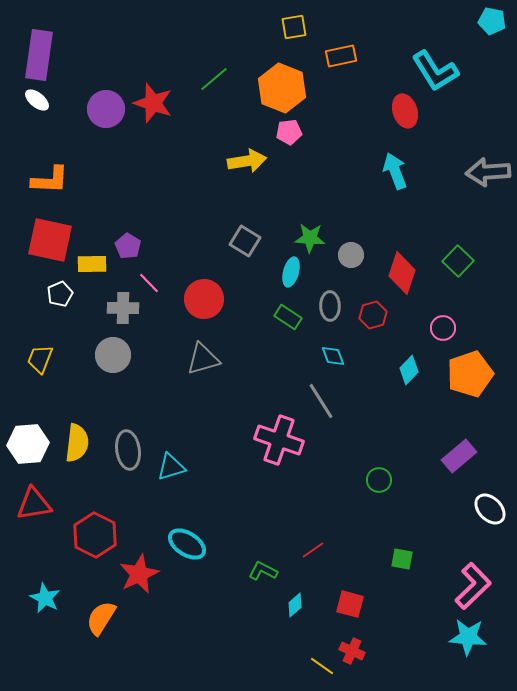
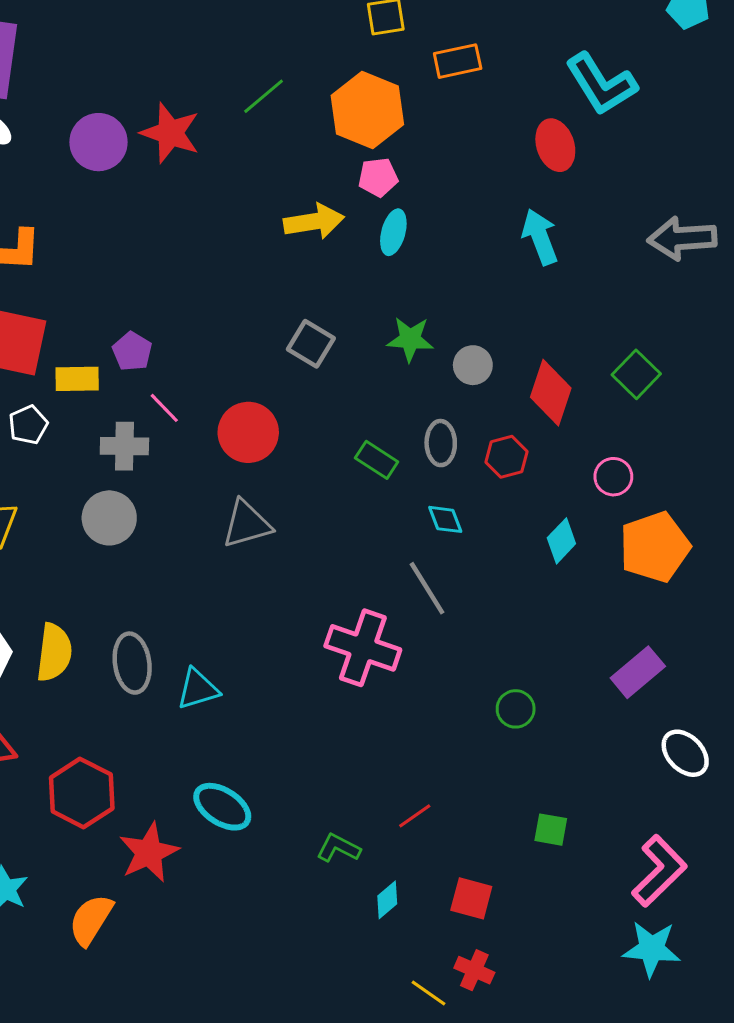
cyan ellipse: (291, 272) -> (393, 232), moved

